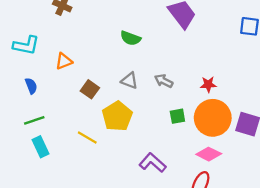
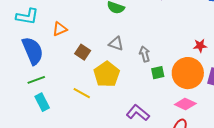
gray arrow: (164, 81) -> (145, 54), moved, turned 49
red star: (208, 84) -> (200, 46), moved
blue semicircle: (31, 86) -> (33, 51), size x2.0

